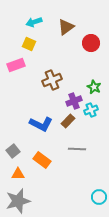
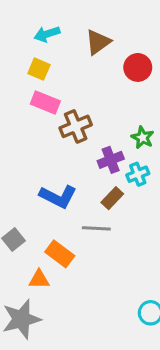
pink rectangle: (16, 65) -> (45, 103), moved, turned 42
brown rectangle: (68, 121) -> (112, 198), moved
gray line: (77, 149) -> (96, 228), moved
orange triangle: (18, 174) -> (39, 279), moved

